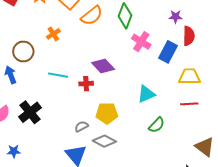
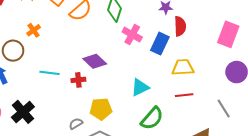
orange cross: (53, 34) -> (34, 30), moved
green semicircle: (157, 125) -> (152, 118), size x1.4

